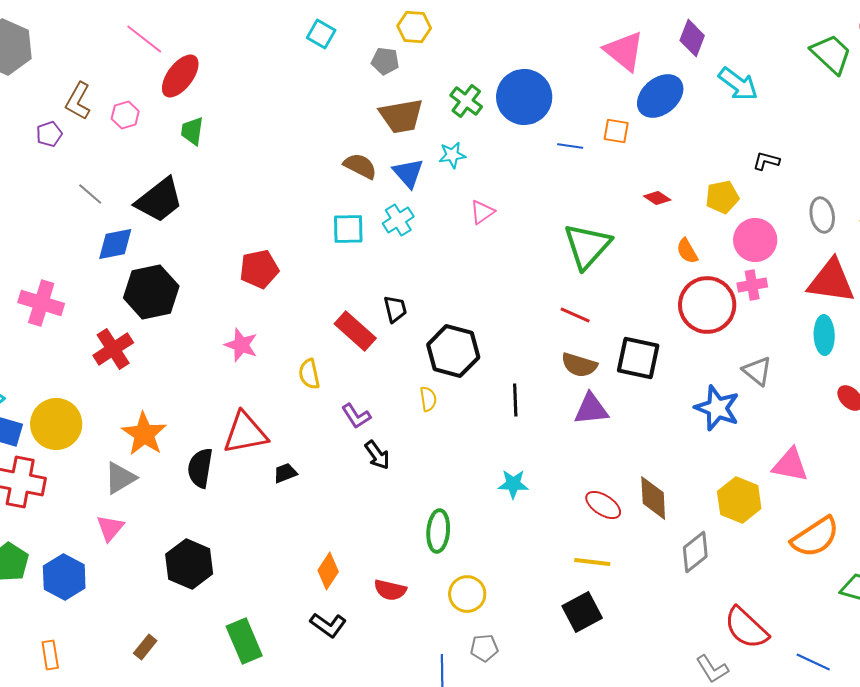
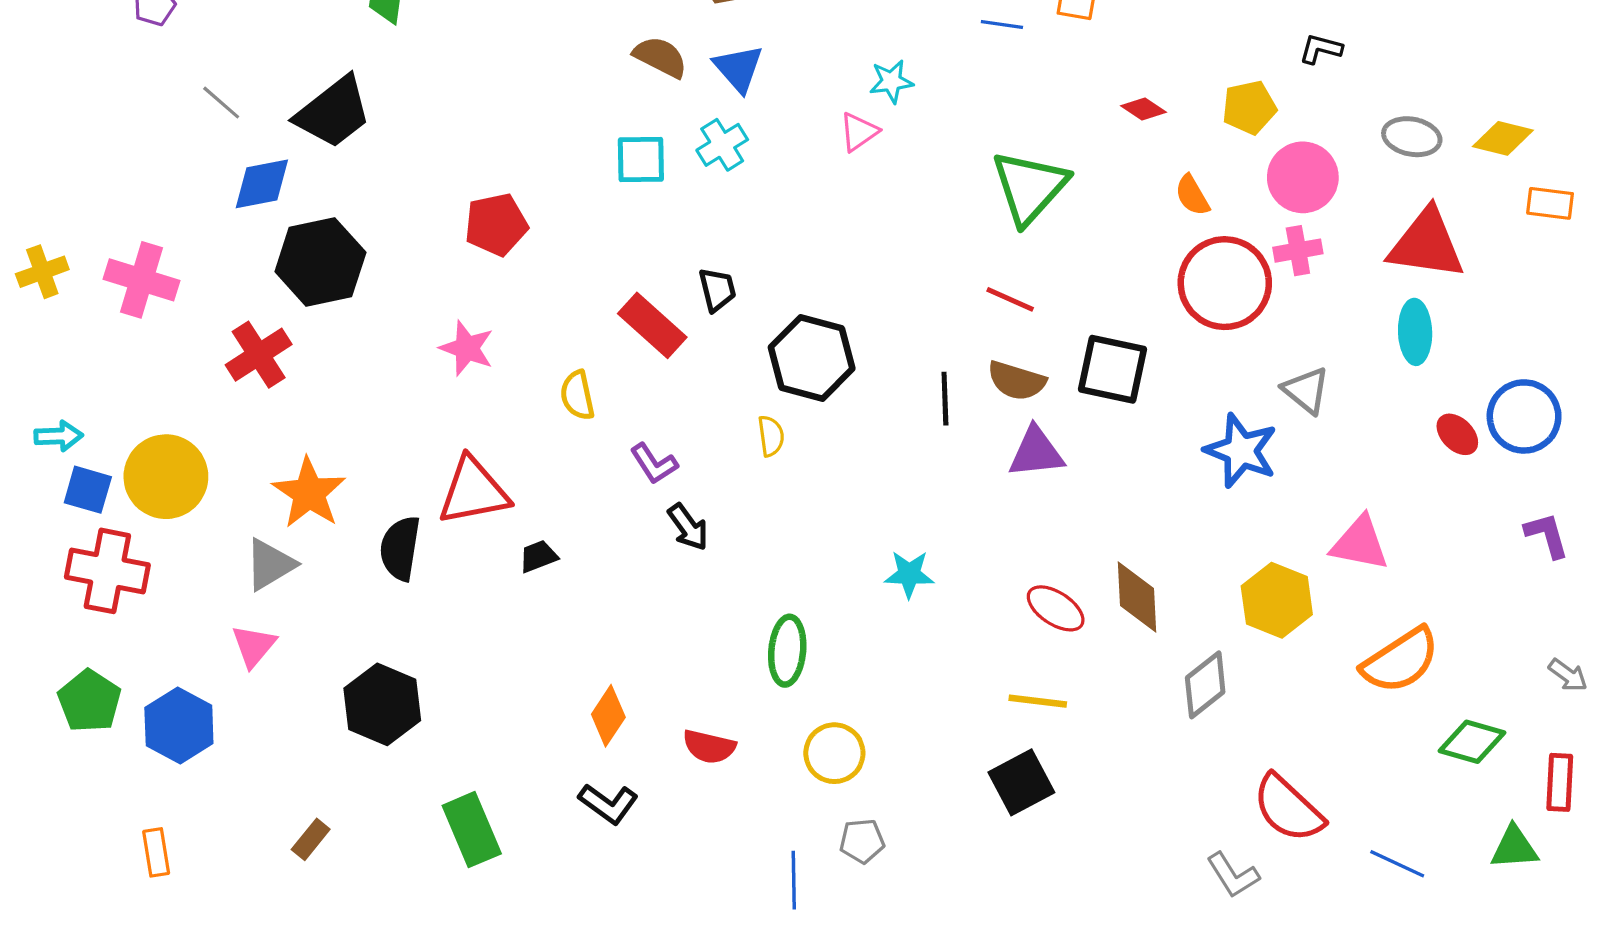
cyan star: (452, 155) -> (891, 81), moved
gray ellipse: (822, 215) -> (1412, 137), turned -68
black line: (515, 400) -> (945, 399), moved

